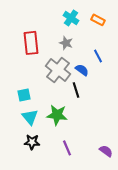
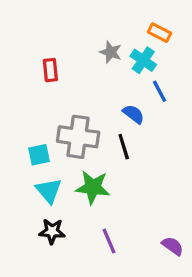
cyan cross: (71, 18) -> (143, 60), moved
red rectangle: (31, 43) -> (50, 70), size x0.6
gray star: (66, 43) -> (111, 52), moved
gray cross: (58, 70) -> (78, 137), moved, turned -30

